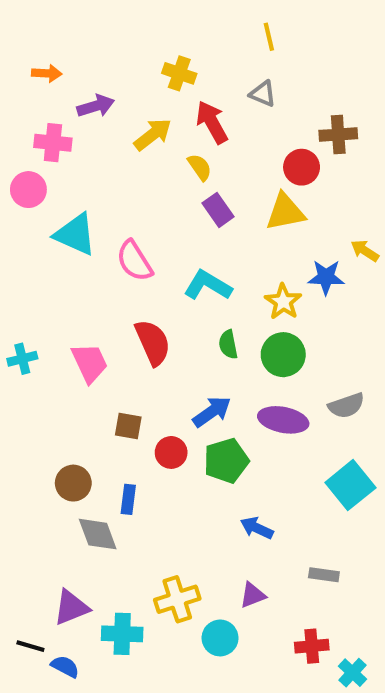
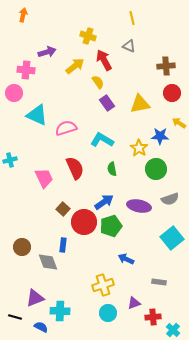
orange arrow: (47, 73) -> (23, 15), moved, turned -80
red circle: (302, 167) -> (172, 93), moved
pink semicircle: (134, 261) -> (66, 128), turned 105
green circle: (283, 355) -> (156, 169), moved
cyan cross: (22, 359) -> (10, 160), moved
brown square: (128, 426) -> (63, 209), turned 32
red circle: (171, 452) -> (84, 222), size x1.6
brown circle: (73, 483) -> (22, 247), moved
purple triangle: (253, 595) -> (134, 303), moved
yellow cross: (177, 599) -> (103, 285), moved
blue semicircle: (65, 666) -> (41, 327), moved

